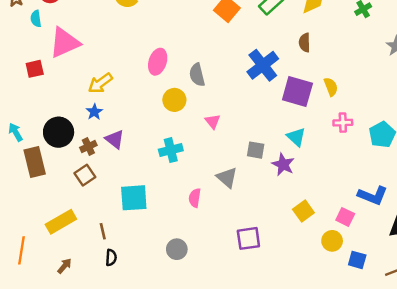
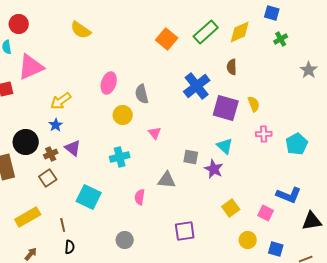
gray triangle: (227, 178) -> (167, 180), turned -36
cyan square: (134, 198) -> (89, 197), turned 30
yellow circle: (332, 241) -> (248, 240), moved

